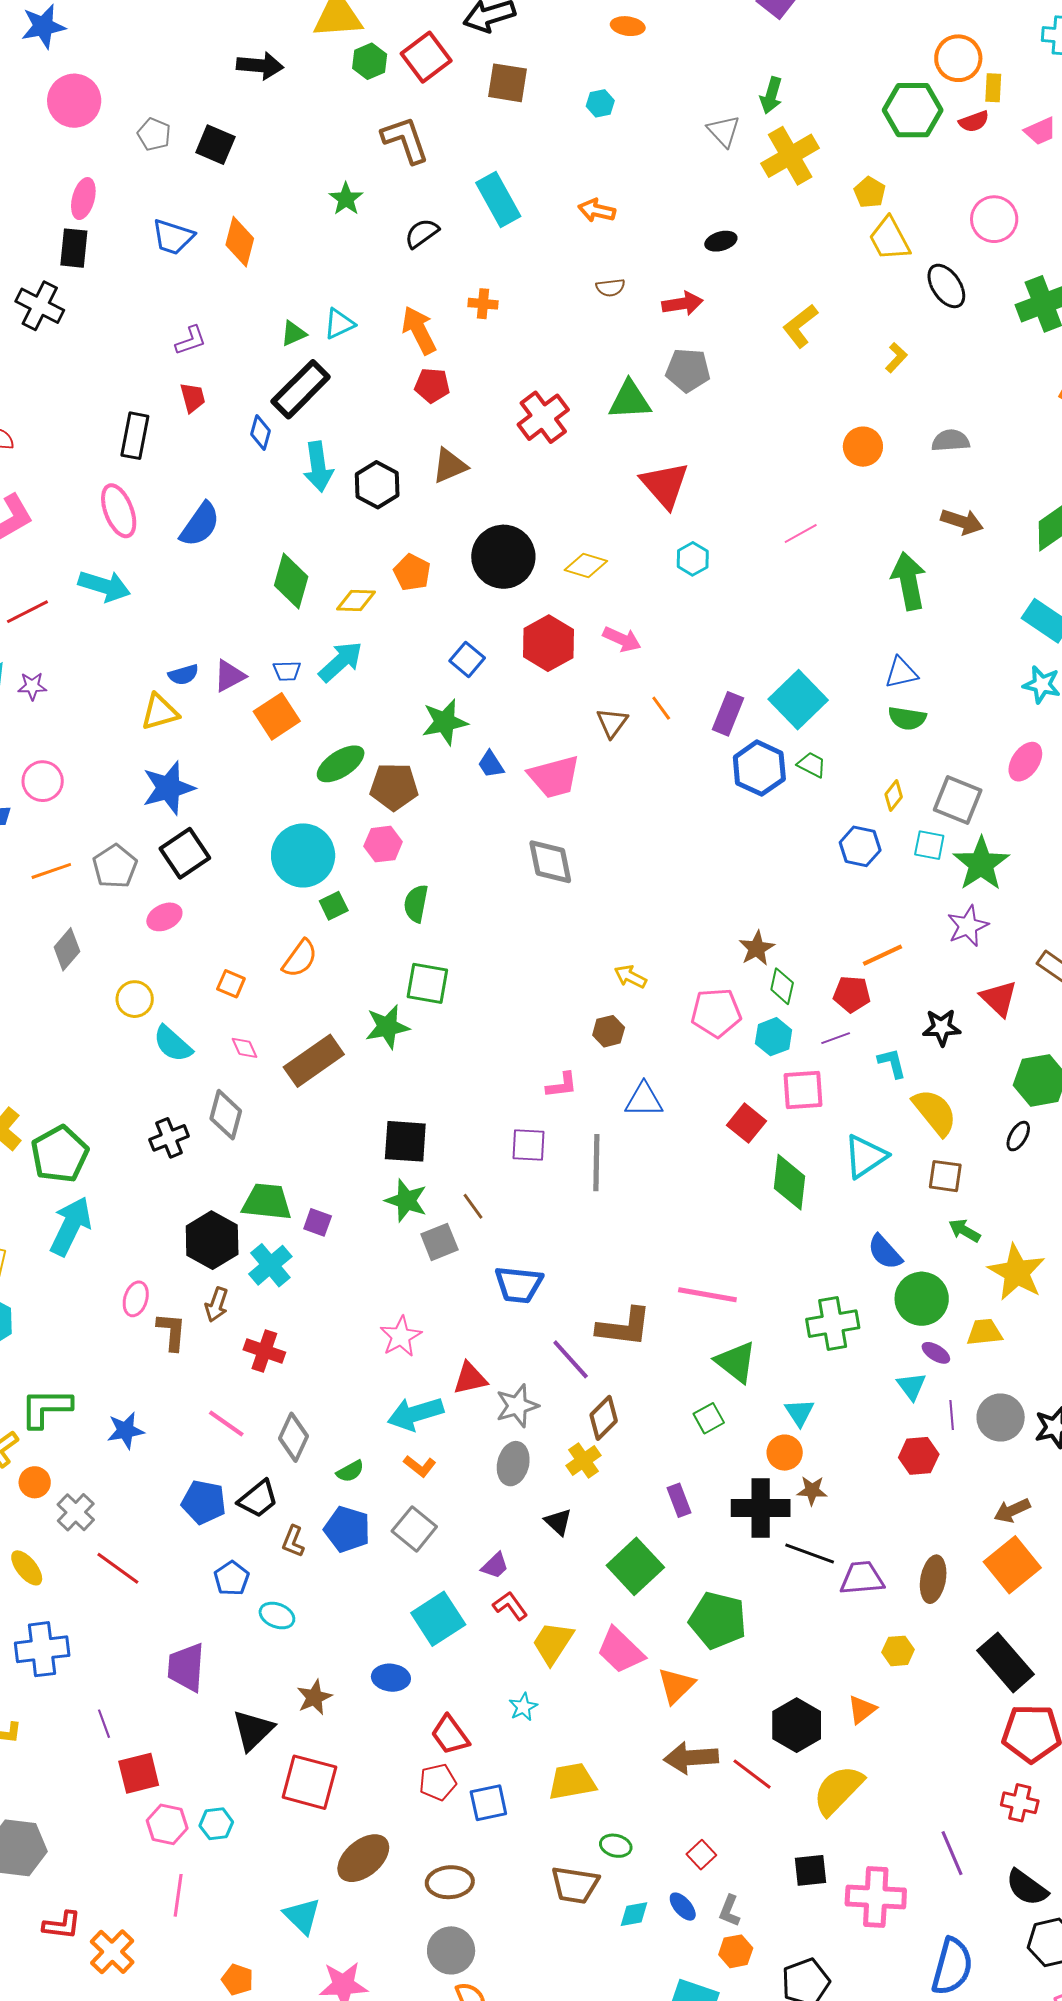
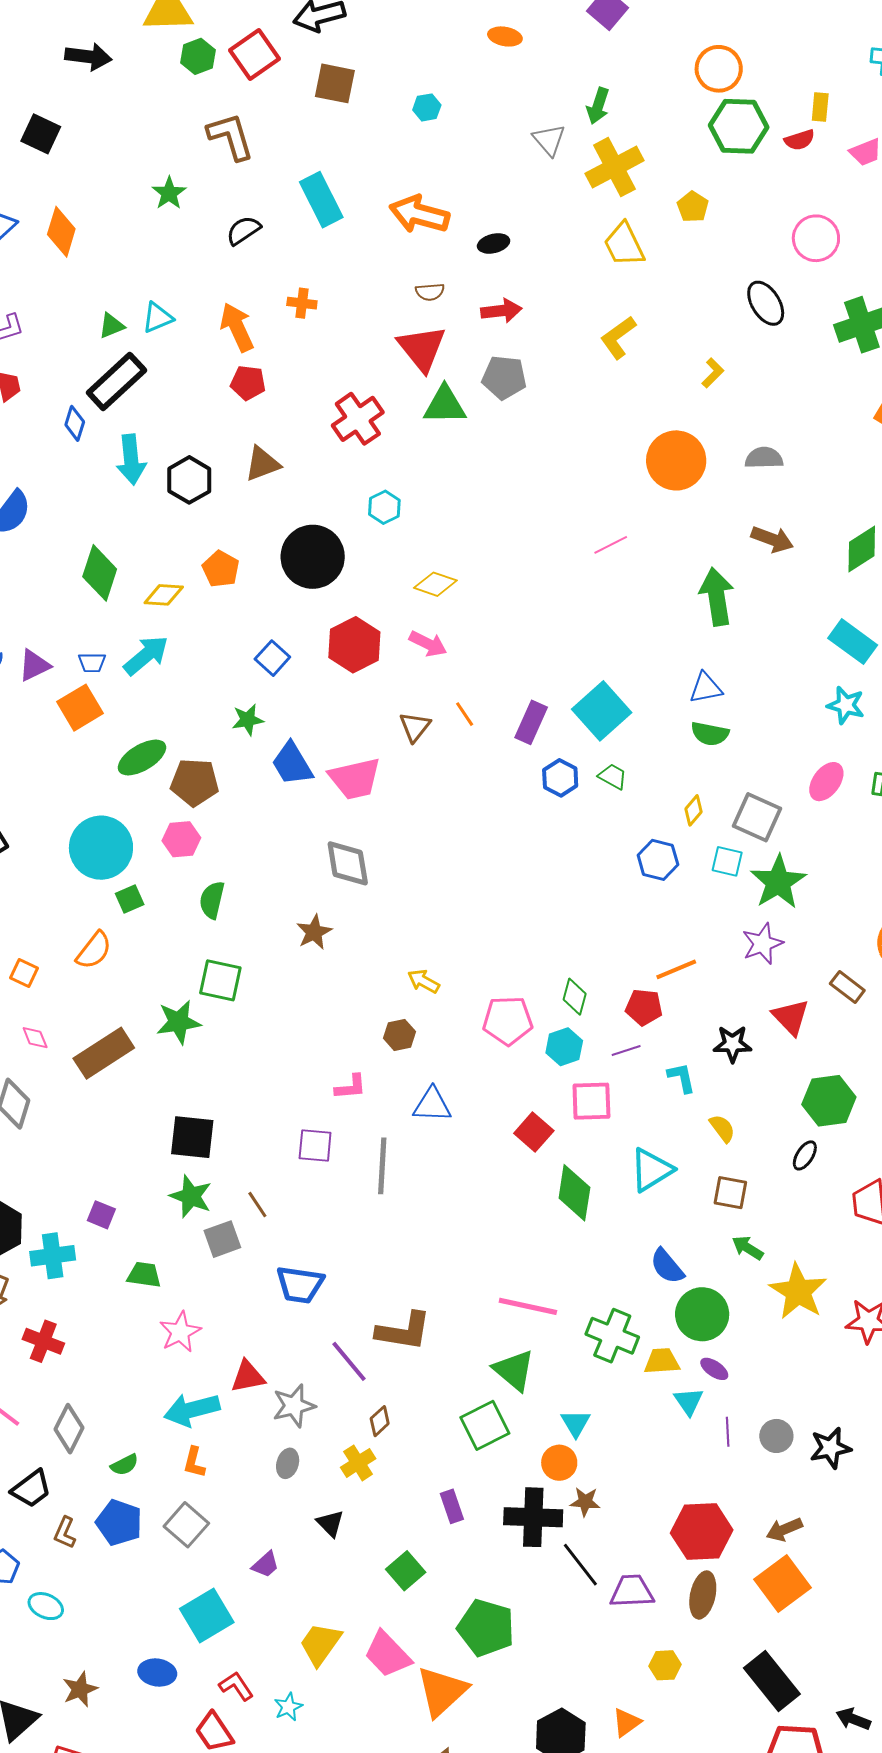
orange ellipse: (628, 26) -> (505, 36), moved
orange circle: (958, 58) -> (719, 69), moved
orange arrow: (597, 210) -> (419, 214), size x1.6
yellow trapezoid: (890, 239) -> (624, 245), moved
black ellipse: (721, 241) -> (494, 243), moved
orange circle: (863, 447) -> (676, 460), size x1.5
red triangle: (665, 485) -> (422, 348), moved
cyan hexagon: (693, 559) -> (384, 507), moved
yellow diamond: (586, 566) -> (435, 584), moved
green star: (445, 722) -> (248, 720), size x0.7
blue trapezoid: (491, 764) -> (292, 764), size x1.6
blue hexagon: (759, 768) -> (560, 778), size x0.7
brown star: (757, 948) -> (314, 932), moved
yellow semicircle: (935, 1112) -> (722, 1128), size x0.6
green trapezoid: (267, 1202) -> (144, 1275), moved, size x0.7
cyan cross: (270, 1265) -> (53, 1256), turned 30
pink line: (707, 1295) -> (528, 1306), moved
green cross: (833, 1324) -> (612, 1336), turned 30
yellow trapezoid: (984, 1332) -> (662, 1361), moved
brown diamond: (604, 1418) -> (380, 1421), size x0.7
green square: (709, 1418) -> (485, 1425), size x1.6
gray circle: (1001, 1418) -> (776, 1436), size x0.7
red hexagon: (919, 1456) -> (702, 1531), moved, size x1.5
gray ellipse: (513, 1464) -> (288, 1463), size x0.7
orange L-shape: (420, 1466) -> (194, 1462), turned 64
black line: (810, 1554) -> (580, 1565), turned 30
green square: (635, 1566) -> (406, 1571), size x0.7
red L-shape: (510, 1606) -> (236, 1686), moved
orange triangle: (676, 1686) -> (442, 1691), size x1.4

